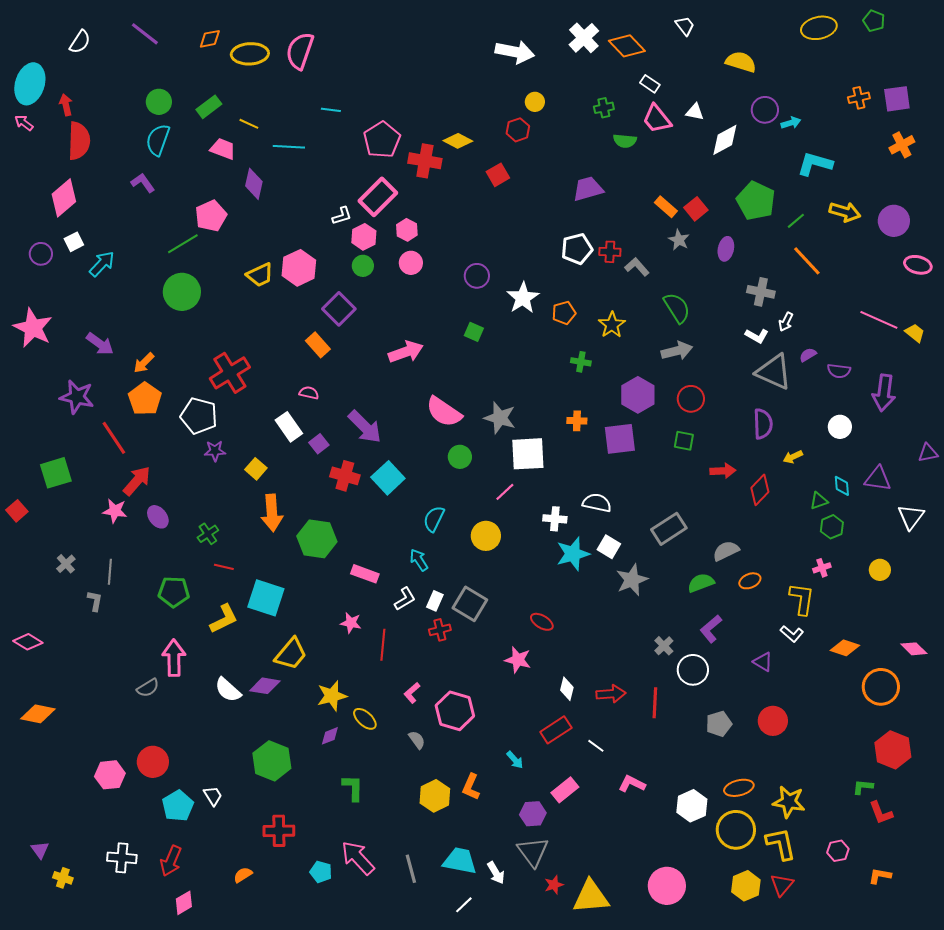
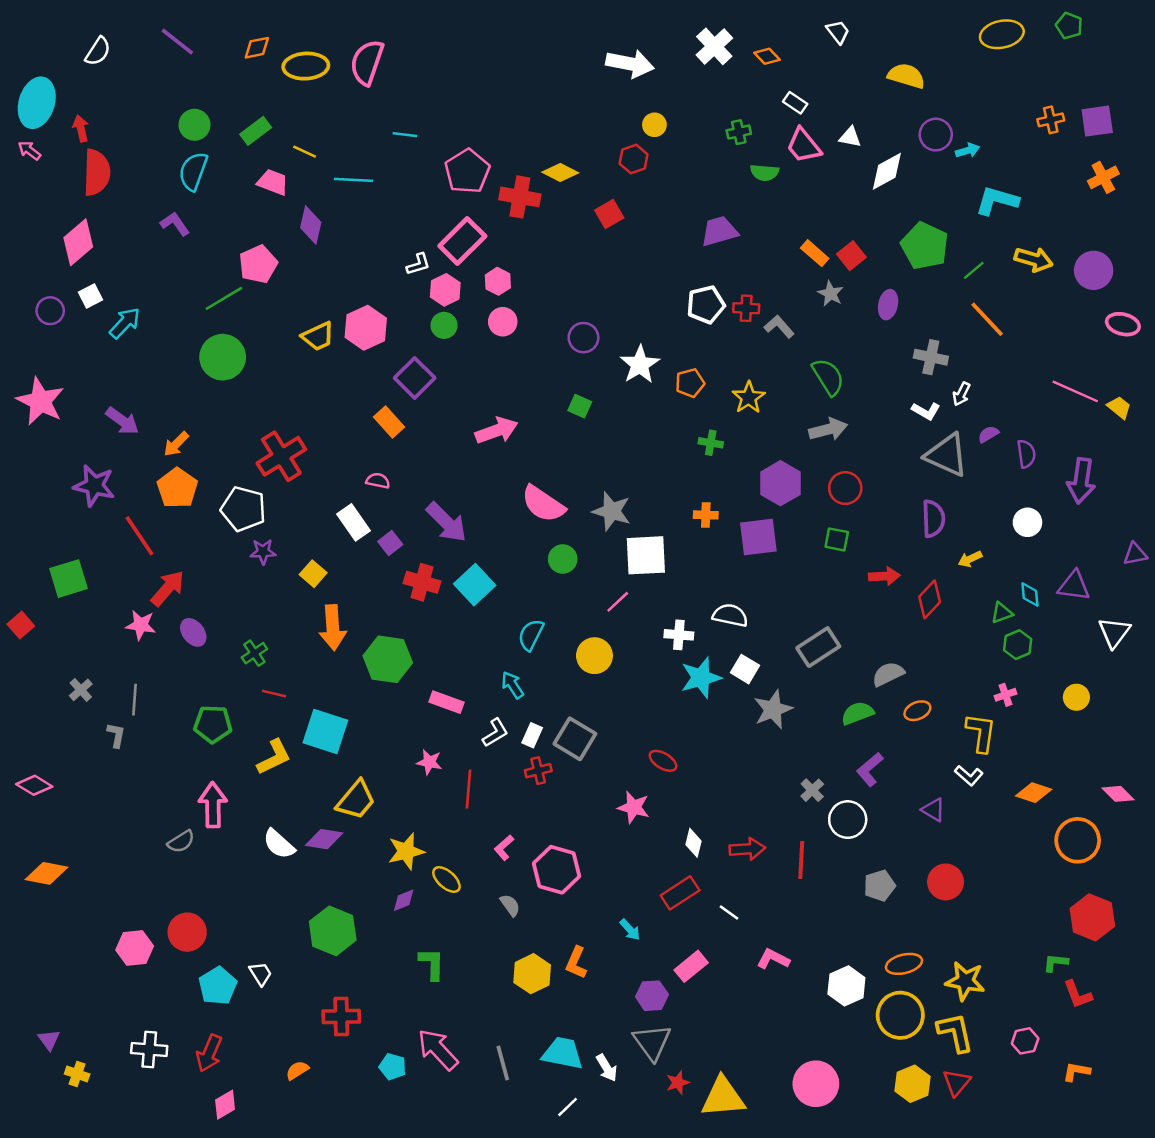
orange diamond: (627, 46) -> (767, 56), size x0.6
purple semicircle: (839, 371) -> (1026, 454), turned -105

